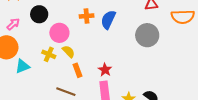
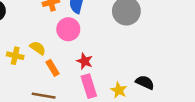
pink circle: (59, 33) -> (68, 29), moved

